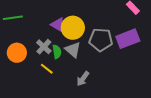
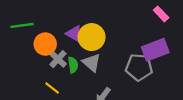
gray pentagon: (101, 40) -> (139, 67), moved
orange circle: (17, 53) -> (45, 44), moved
yellow line: (47, 69) -> (52, 88), moved

